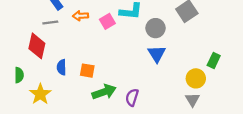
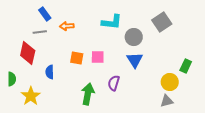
pink square: (107, 21) -> (98, 57), moved, turned 32
orange square: (87, 71) -> (77, 58), moved
green arrow: (104, 92) -> (88, 94), turned -60
purple semicircle: (132, 97) -> (114, 83), moved
gray triangle: (192, 100) -> (167, 101), turned 48

